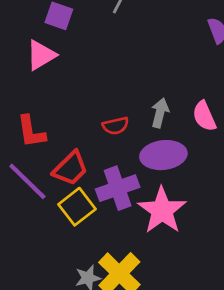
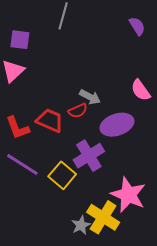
gray arrow: (160, 113) -> (90, 97), moved, turned 115
red trapezoid: (70, 168) -> (50, 120), moved, turned -100
pink star: (162, 210) -> (128, 195), moved

